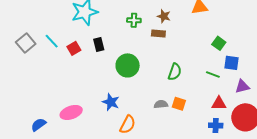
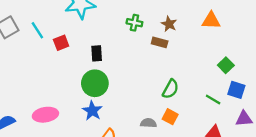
black rectangle: (99, 44) -> (97, 53), moved
green circle: (128, 65) -> (95, 83), moved
orange square: (179, 104) -> (170, 117), moved

